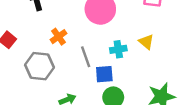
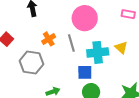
cyan cross: (118, 49) -> (98, 52), size x1.5
gray line: (86, 57) -> (71, 43), moved

